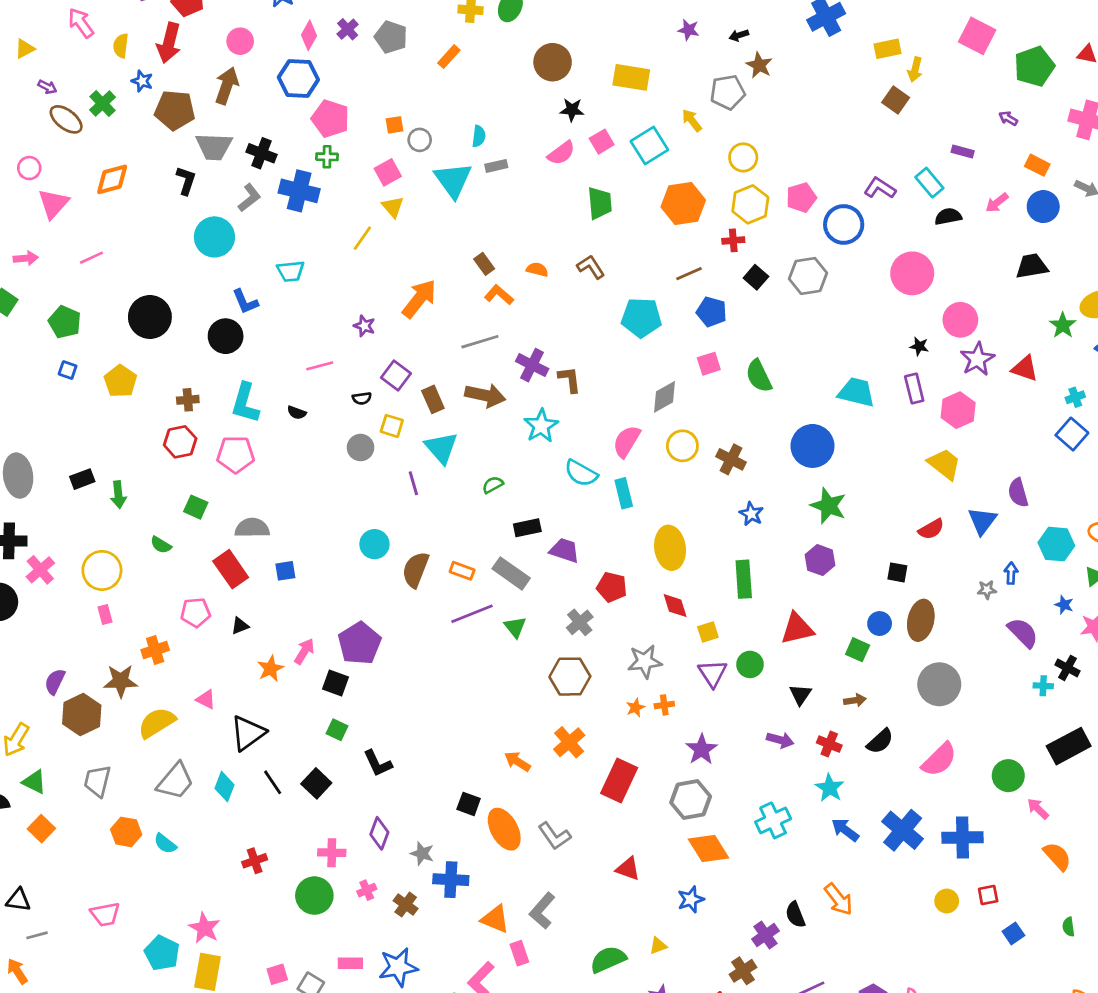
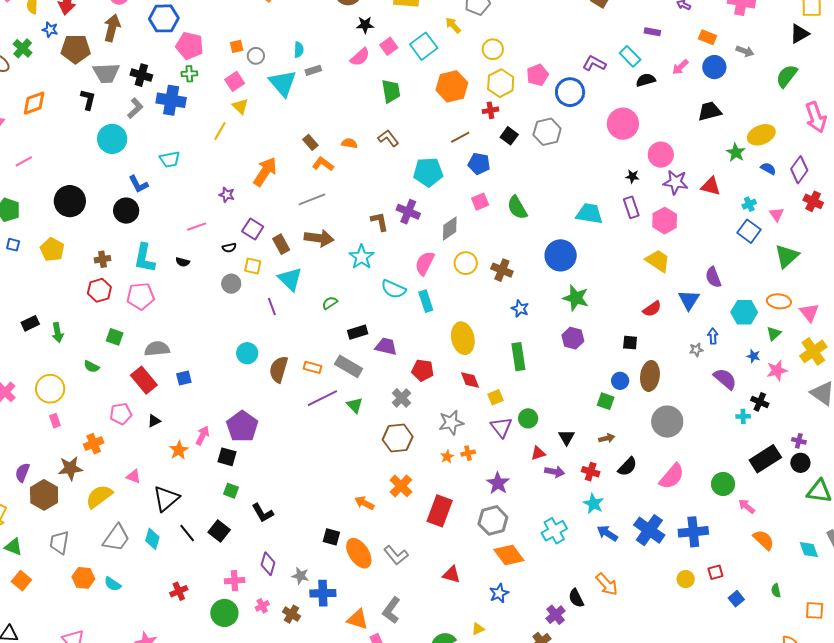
purple star: (977, 359) -> (676, 182), turned -30
purple cross: (532, 365) -> (408, 212), moved
red triangle: (797, 629) -> (538, 453), moved, size x0.6

